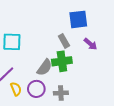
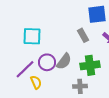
green cross: (62, 61) -> (90, 65), moved
purple circle: (36, 89) -> (47, 62), moved

